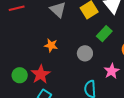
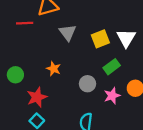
pink star: (112, 71) -> (112, 96), moved
green circle: (20, 75) -> (15, 75), moved

